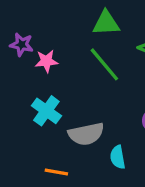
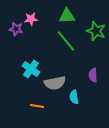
pink star: (46, 61) -> (31, 19), moved

